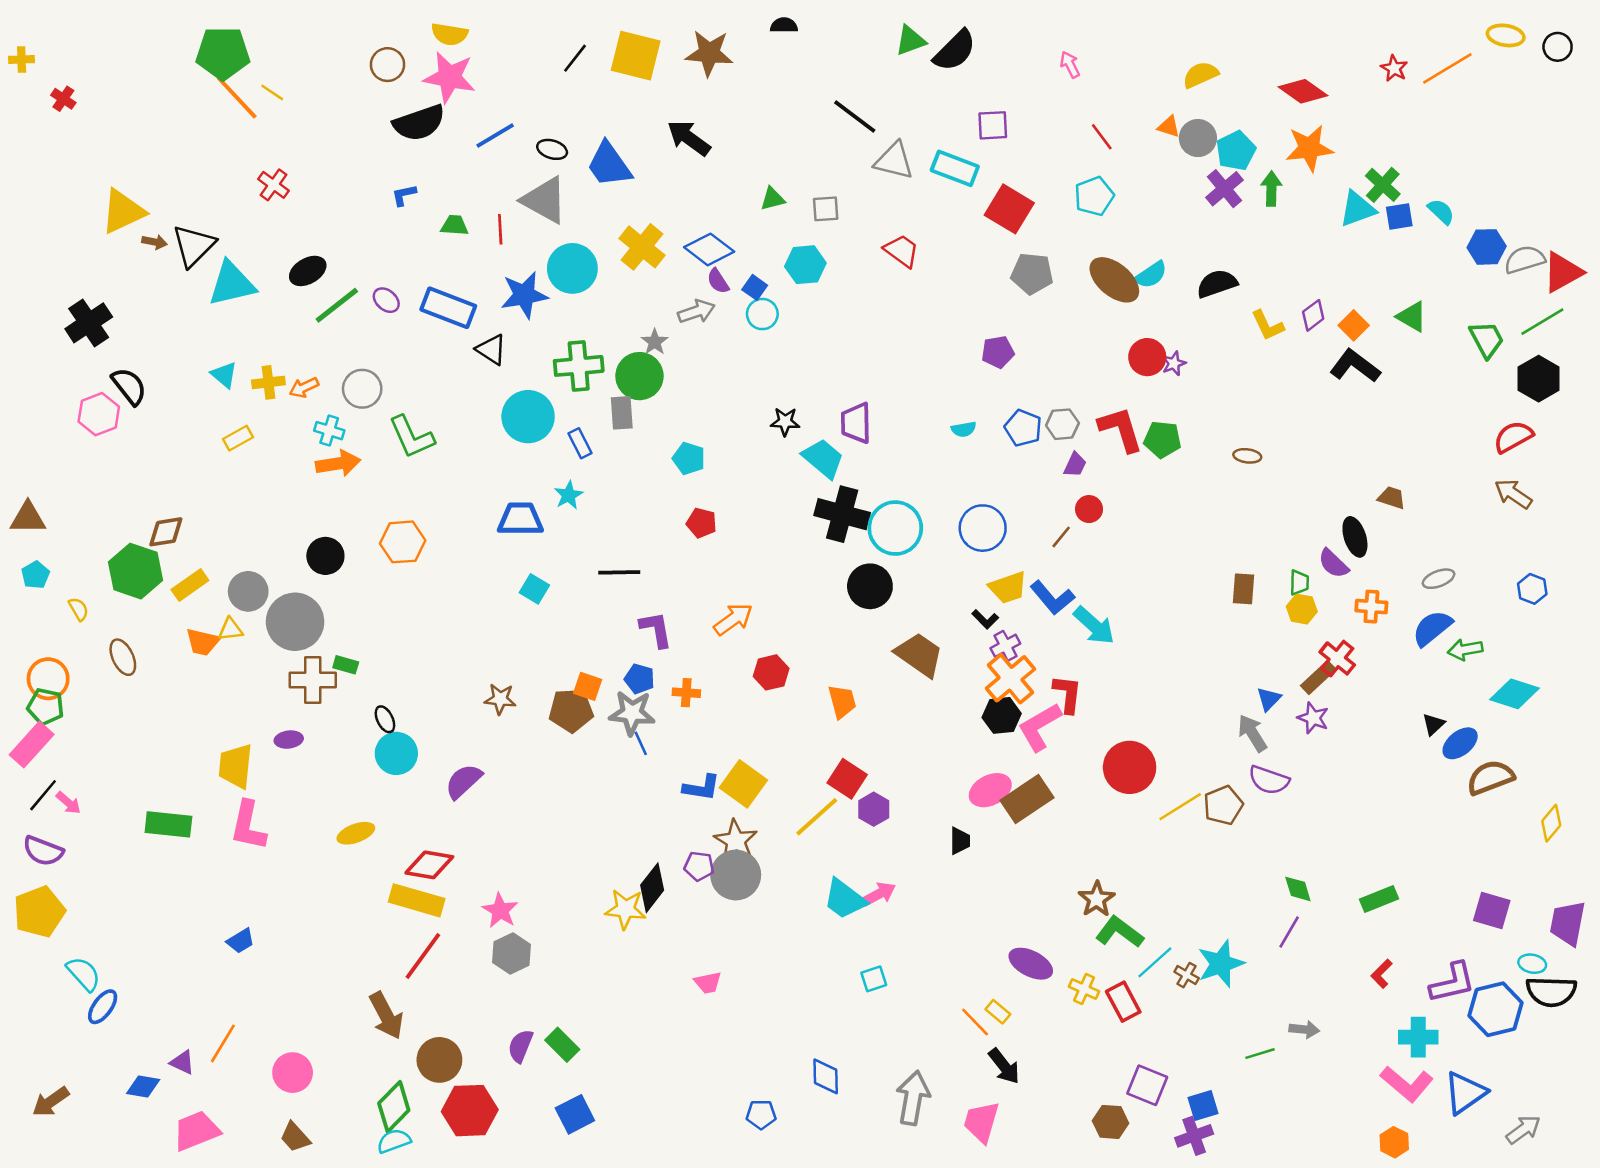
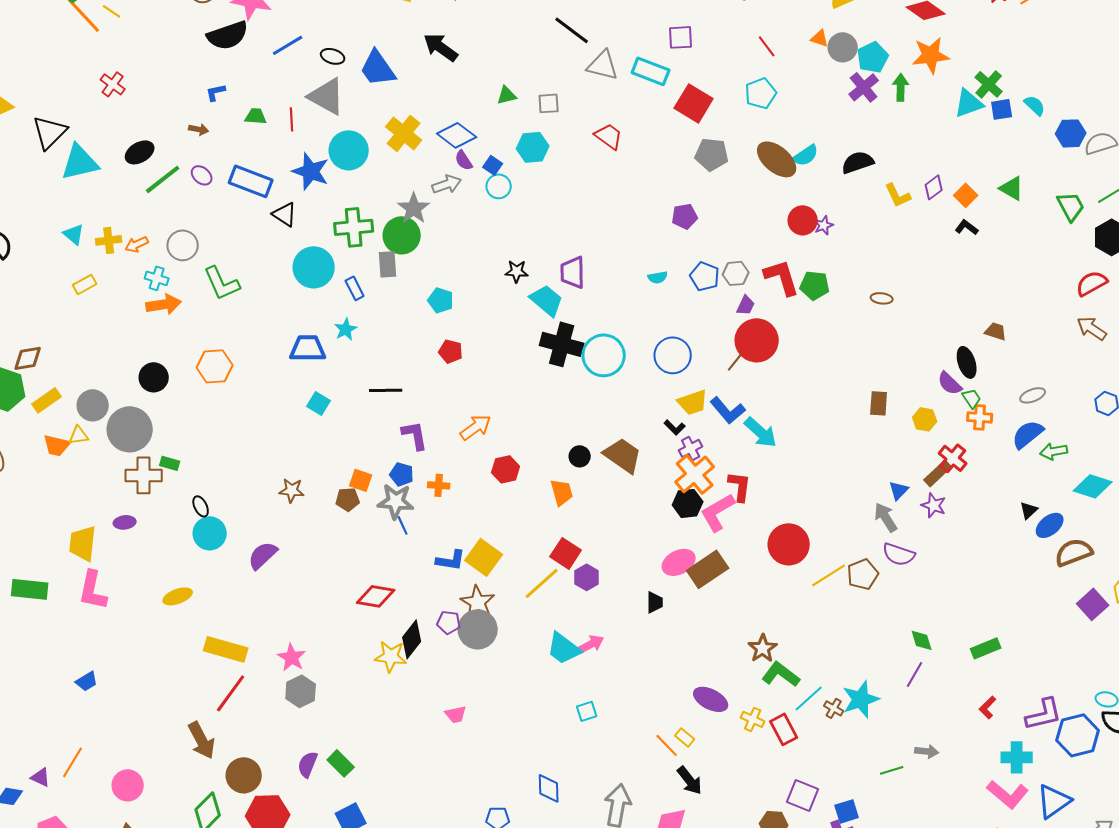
brown arrow: (154, 242) -> (199, 129), moved
blue star: (524, 295) -> (311, 171), turned 30
gray star: (655, 342) -> (414, 208), size x1.5
black L-shape: (1355, 366) -> (967, 227), size x0.6
red circle: (1089, 509) -> (757, 340), size x2.0
green trapezoid: (1299, 582) -> (972, 398), moved, turned -35
black circle: (870, 586) -> (580, 456), moved, size x0.6
brown pentagon: (571, 710) -> (348, 499), size x0.7
red diamond: (429, 865) -> (376, 596), moved
purple square: (1492, 910) -> (1093, 604), moved, turned 32

